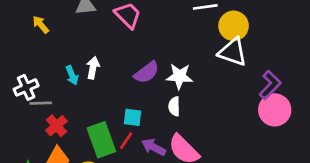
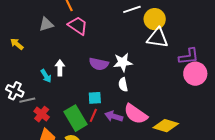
purple semicircle: (147, 72) -> (99, 64), turned 60
purple L-shape: (270, 85) -> (189, 56), turned 50
white cross: (26, 87) -> (15, 91), turned -30

